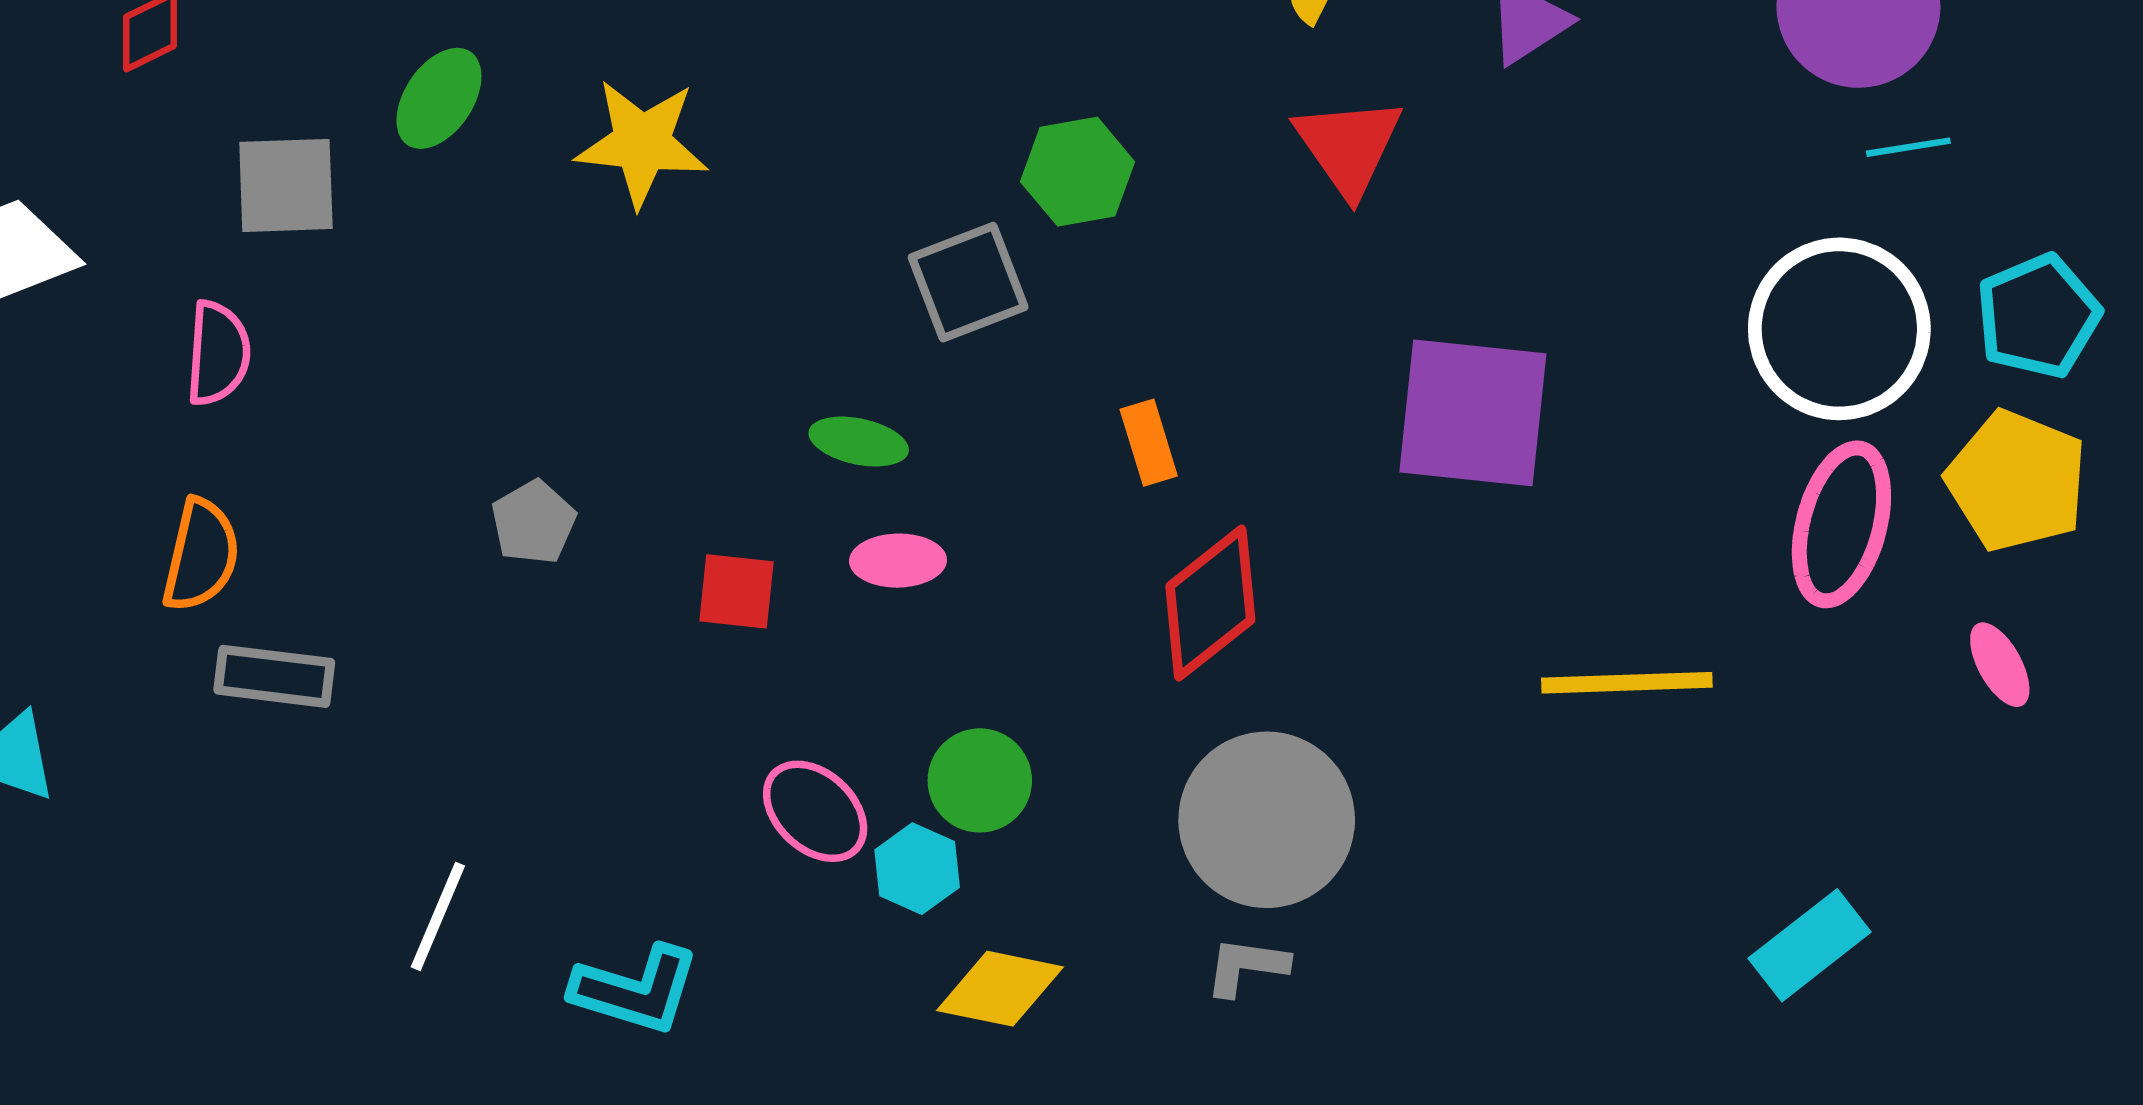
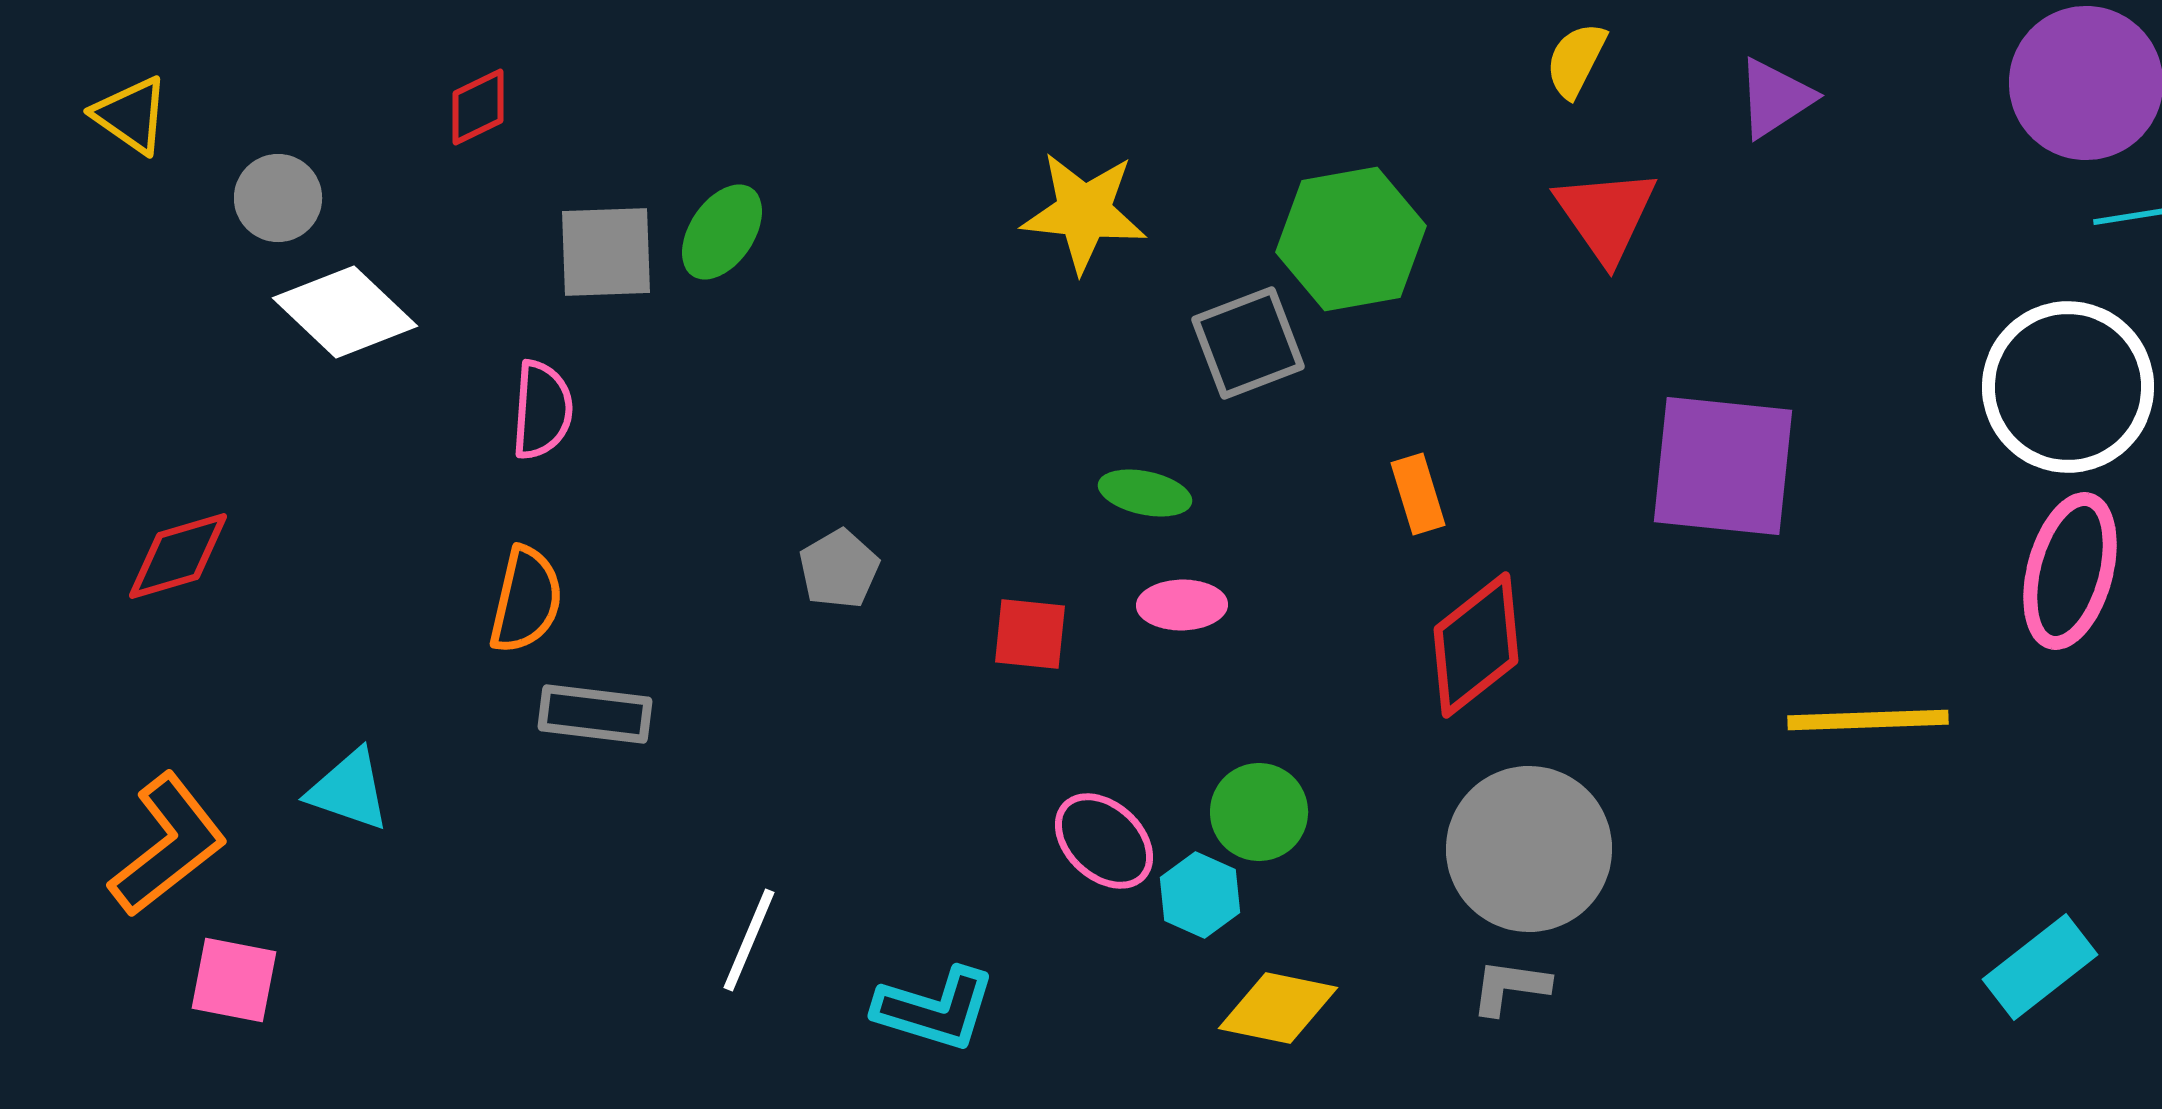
green ellipse: (439, 98) -> (722, 232), moved
yellow star: (642, 143) -> (1084, 212), moved
green hexagon: (1078, 172) -> (1351, 239), size x1.4

